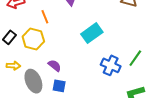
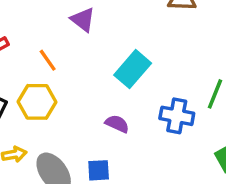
purple semicircle: (55, 66) -> (117, 124), moved

